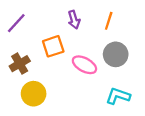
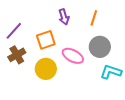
purple line: (16, 23) -> (14, 31), moved
yellow circle: (34, 94) -> (46, 69), moved
cyan L-shape: (118, 96) -> (111, 72), moved

